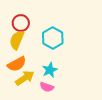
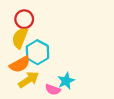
cyan hexagon: (53, 38) -> (37, 52), moved
cyan star: (50, 70) -> (66, 81), moved

